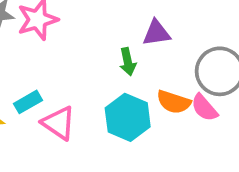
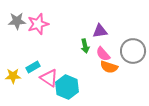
pink semicircle: (204, 108) -> (103, 54), moved
cyan hexagon: (128, 117) -> (67, 87), moved

